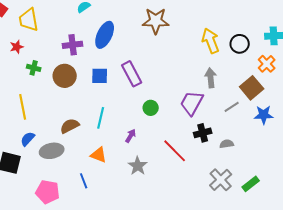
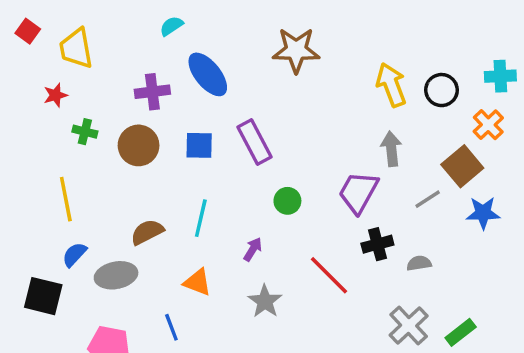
blue ellipse: (105, 35) -> (208, 74), turned -64

